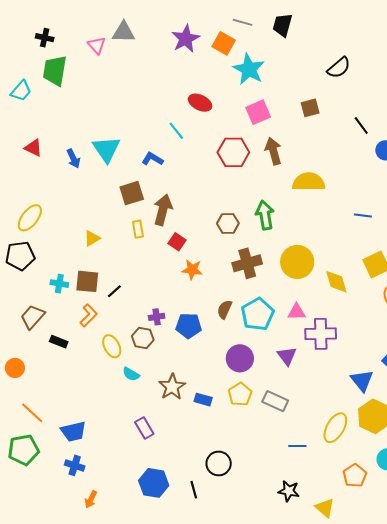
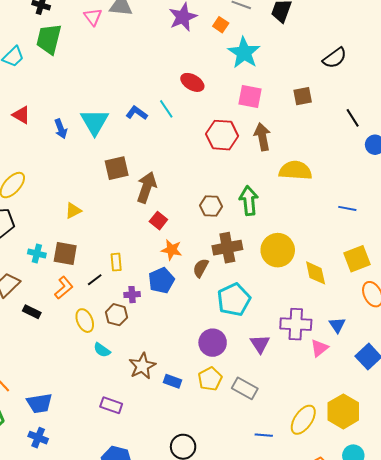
orange square: (224, 43) -> (221, 25), size x0.7
pink square: (258, 112) -> (250, 97), turned 30
blue L-shape: (152, 159) -> (137, 113), moved
yellow rectangle: (138, 229) -> (116, 262), moved
black line: (114, 291) -> (95, 280), moved
brown semicircle: (225, 309) -> (201, 268), moved
pink triangle: (297, 312) -> (319, 348), moved, turned -42
blue pentagon: (189, 326) -> (161, 280), moved, turned -30
blue triangle: (362, 380) -> (337, 325), moved, size x0.7
purple rectangle: (144, 428) -> (111, 405), turned -45

